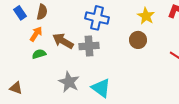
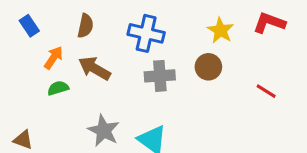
brown semicircle: (42, 12) -> (85, 26), moved
gray cross: (89, 46) -> (160, 76), moved

